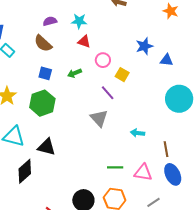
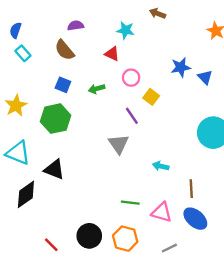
cyan star: (79, 21) -> (125, 30), moved
blue triangle: (167, 60) -> (205, 77), moved, turned 32
blue ellipse: (173, 174) -> (195, 219), turned -30

